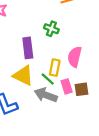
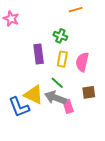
yellow rectangle: (55, 68) -> (62, 59), moved
yellow triangle: (23, 76) -> (34, 95), moved
pink rectangle: (67, 86) -> (68, 106), moved

